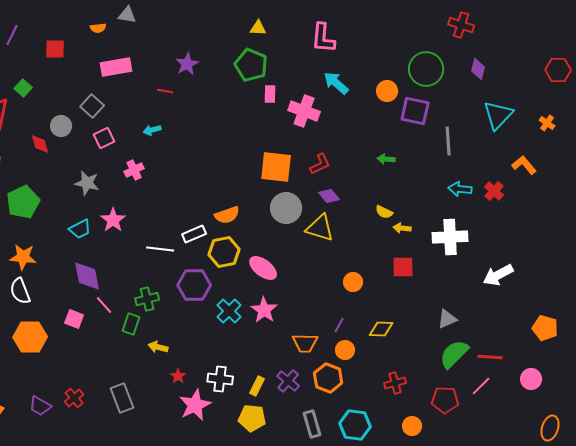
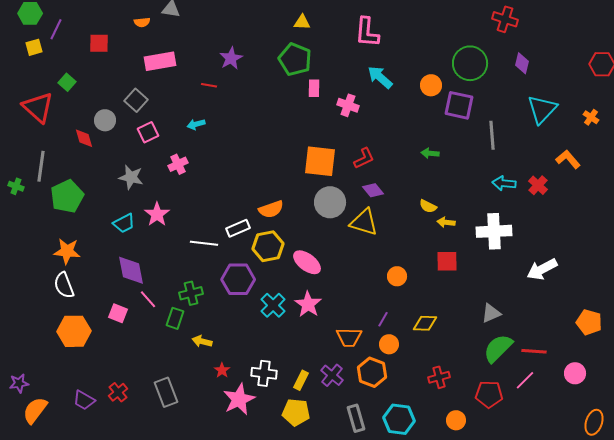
pink cross: (304, 111) -> (348, 105), size x0.7

